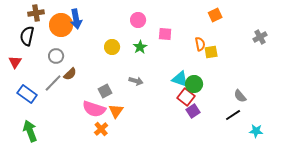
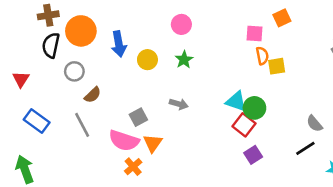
blue arrow: (76, 19) -> (119, 44), moved
pink square: (165, 34) -> (254, 34), moved
black semicircle: (27, 36) -> (51, 45), moved
gray line: (53, 83) -> (82, 125), moved, turned -72
purple square: (193, 111) -> (253, 155), moved
green arrow: (30, 131) -> (25, 169), moved

